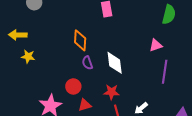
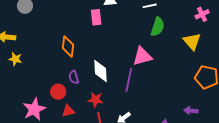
pink triangle: (156, 45) -> (142, 56), size x1.5
purple semicircle: (87, 63) -> (74, 77), moved
purple line: (165, 72) -> (129, 80), moved

